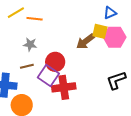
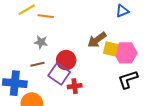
yellow square: (100, 31) -> (111, 49), moved
pink hexagon: (115, 37) -> (126, 53), moved
red cross: (64, 87) -> (75, 86), size x0.6

